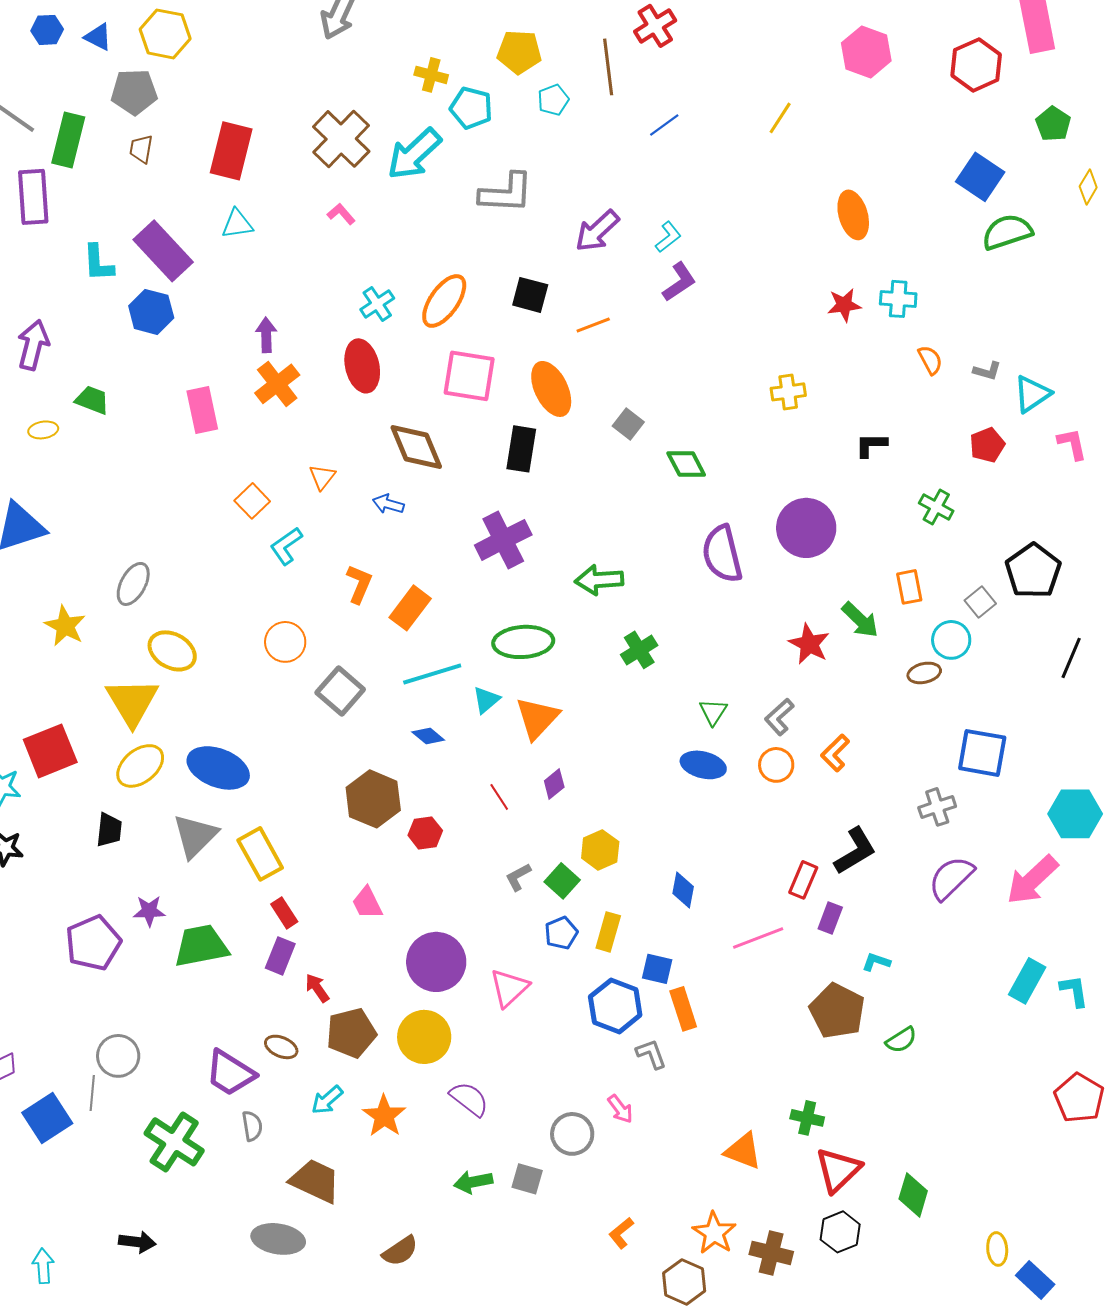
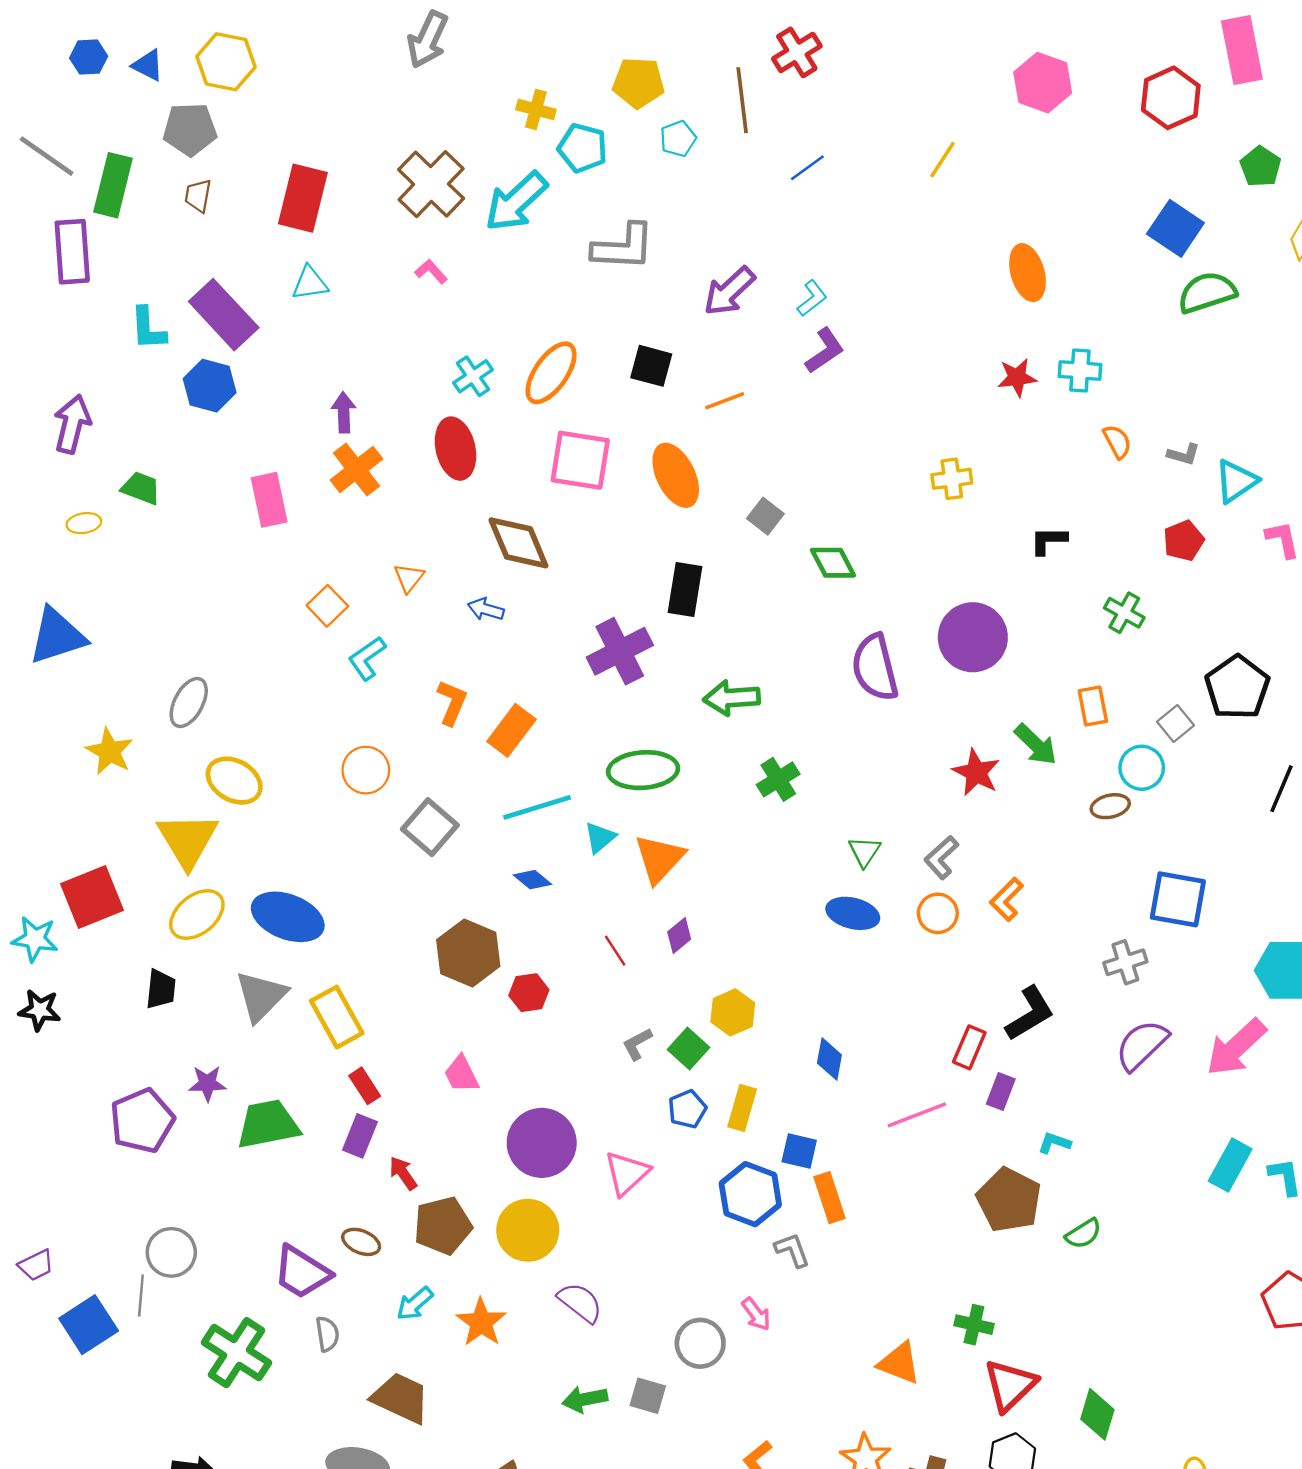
black rectangle: (521, 449) -> (685, 589), moved

